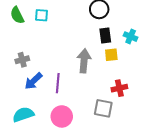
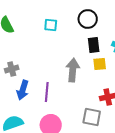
cyan square: (41, 15) -> (51, 25), moved
blue arrow: (33, 81) -> (23, 90), turned -30

